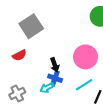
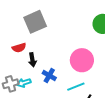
black arrow: (55, 65) -> (32, 60), moved
cyan arrow: (47, 88) -> (24, 83), moved

